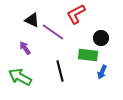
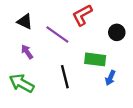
black triangle: (32, 20) -> (25, 22), moved
black circle: (101, 38) -> (117, 32), moved

